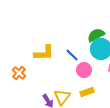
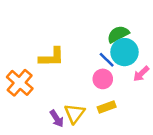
blue line: (72, 55) -> (107, 60), moved
orange cross: (19, 73) -> (20, 83), size x1.5

